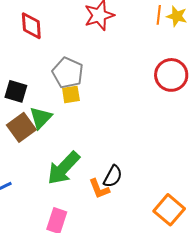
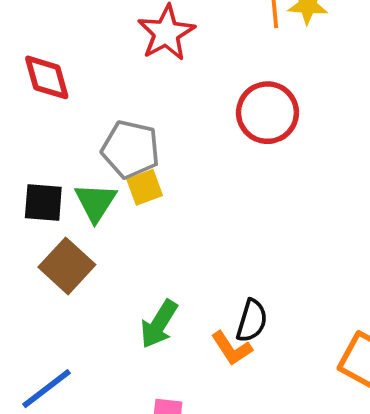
red circle: (171, 75) -> (267, 113), moved
green triangle: (41, 118) -> (96, 202), moved
green arrow: (64, 168) -> (159, 324), size x0.7

